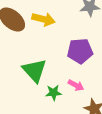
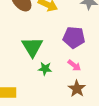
pink arrow: (76, 85) -> (74, 65), moved

